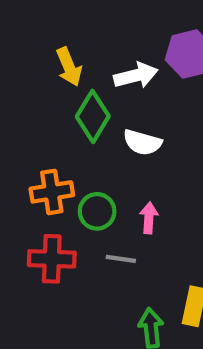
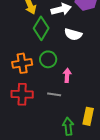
white semicircle: (142, 142) -> (73, 34), moved
green circle: (97, 211) -> (48, 59), moved

